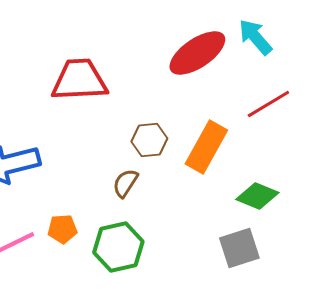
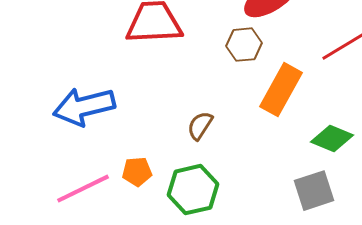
brown hexagon: (149, 140) -> (244, 45), moved

